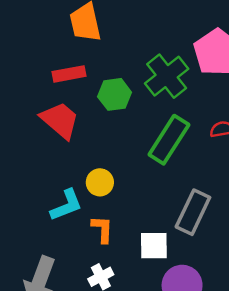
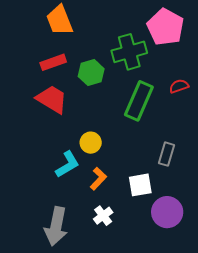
green cross: (167, 76) -> (129, 52), turned 32
gray rectangle: (193, 212) -> (167, 154), size x0.7
orange L-shape: (102, 229) -> (98, 179), turned 50

